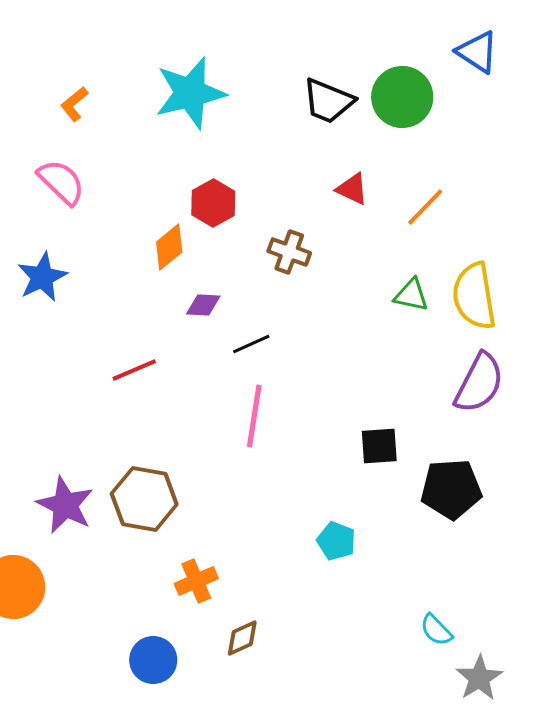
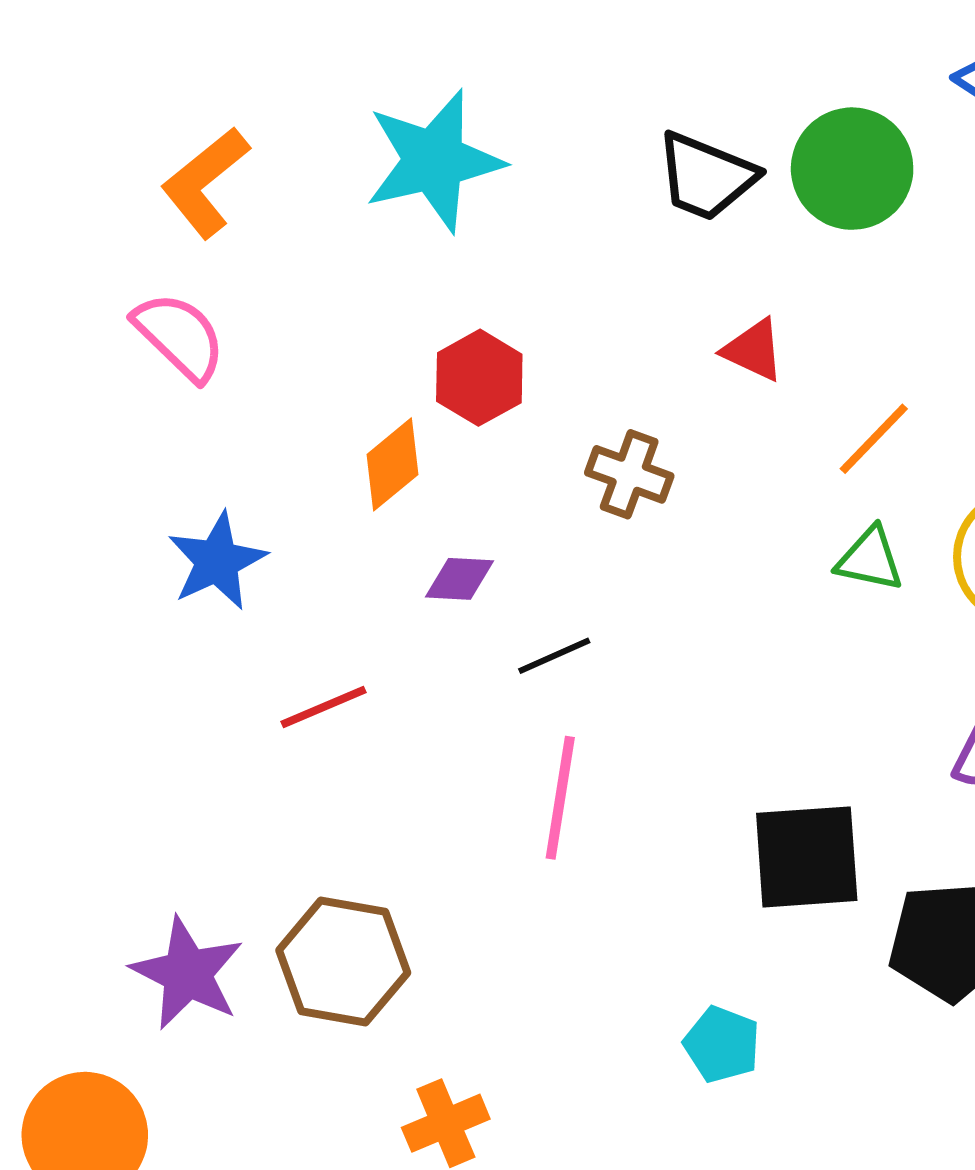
orange L-shape: (74, 104) -> (205, 182), size x1.6
orange line: (425, 207) -> (874, 439), moved
blue star: (42, 277) -> (217, 561), moved
black square: (379, 446) -> (807, 857), size x1.5

